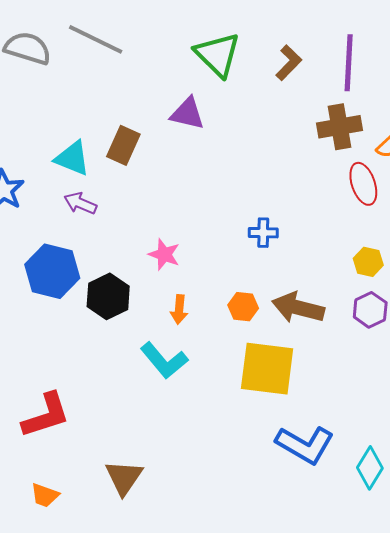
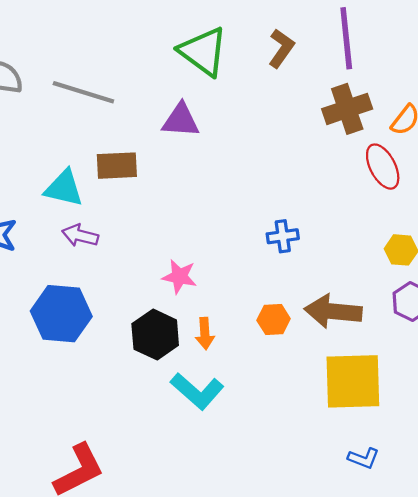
gray line: (96, 39) -> (83, 92), moved
brown rectangle: (123, 145) -> (117, 166), turned 72
black hexagon: (108, 296) -> (155, 335), moved
yellow square: (267, 369) -> (353, 381), moved
blue L-shape: (305, 445) -> (364, 458), size x0.5

